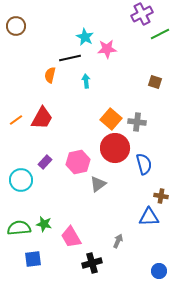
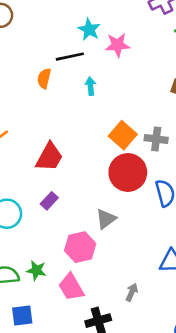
red trapezoid: (42, 118) -> (49, 157), moved
purple rectangle: (45, 162) -> (49, 201), moved
pink hexagon: (78, 162) -> (80, 247), moved

